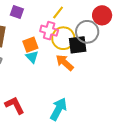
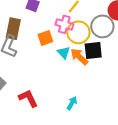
black square: (78, 45) -> (93, 50), moved
cyan triangle: (32, 57) -> (64, 53), moved
cyan arrow: (58, 109) -> (72, 103), size x0.6

